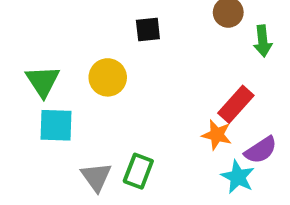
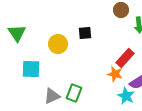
black square: (148, 30) -> (85, 33), moved
green triangle: (43, 81) -> (17, 33), moved
gray triangle: (96, 177) -> (52, 96), turned 42

